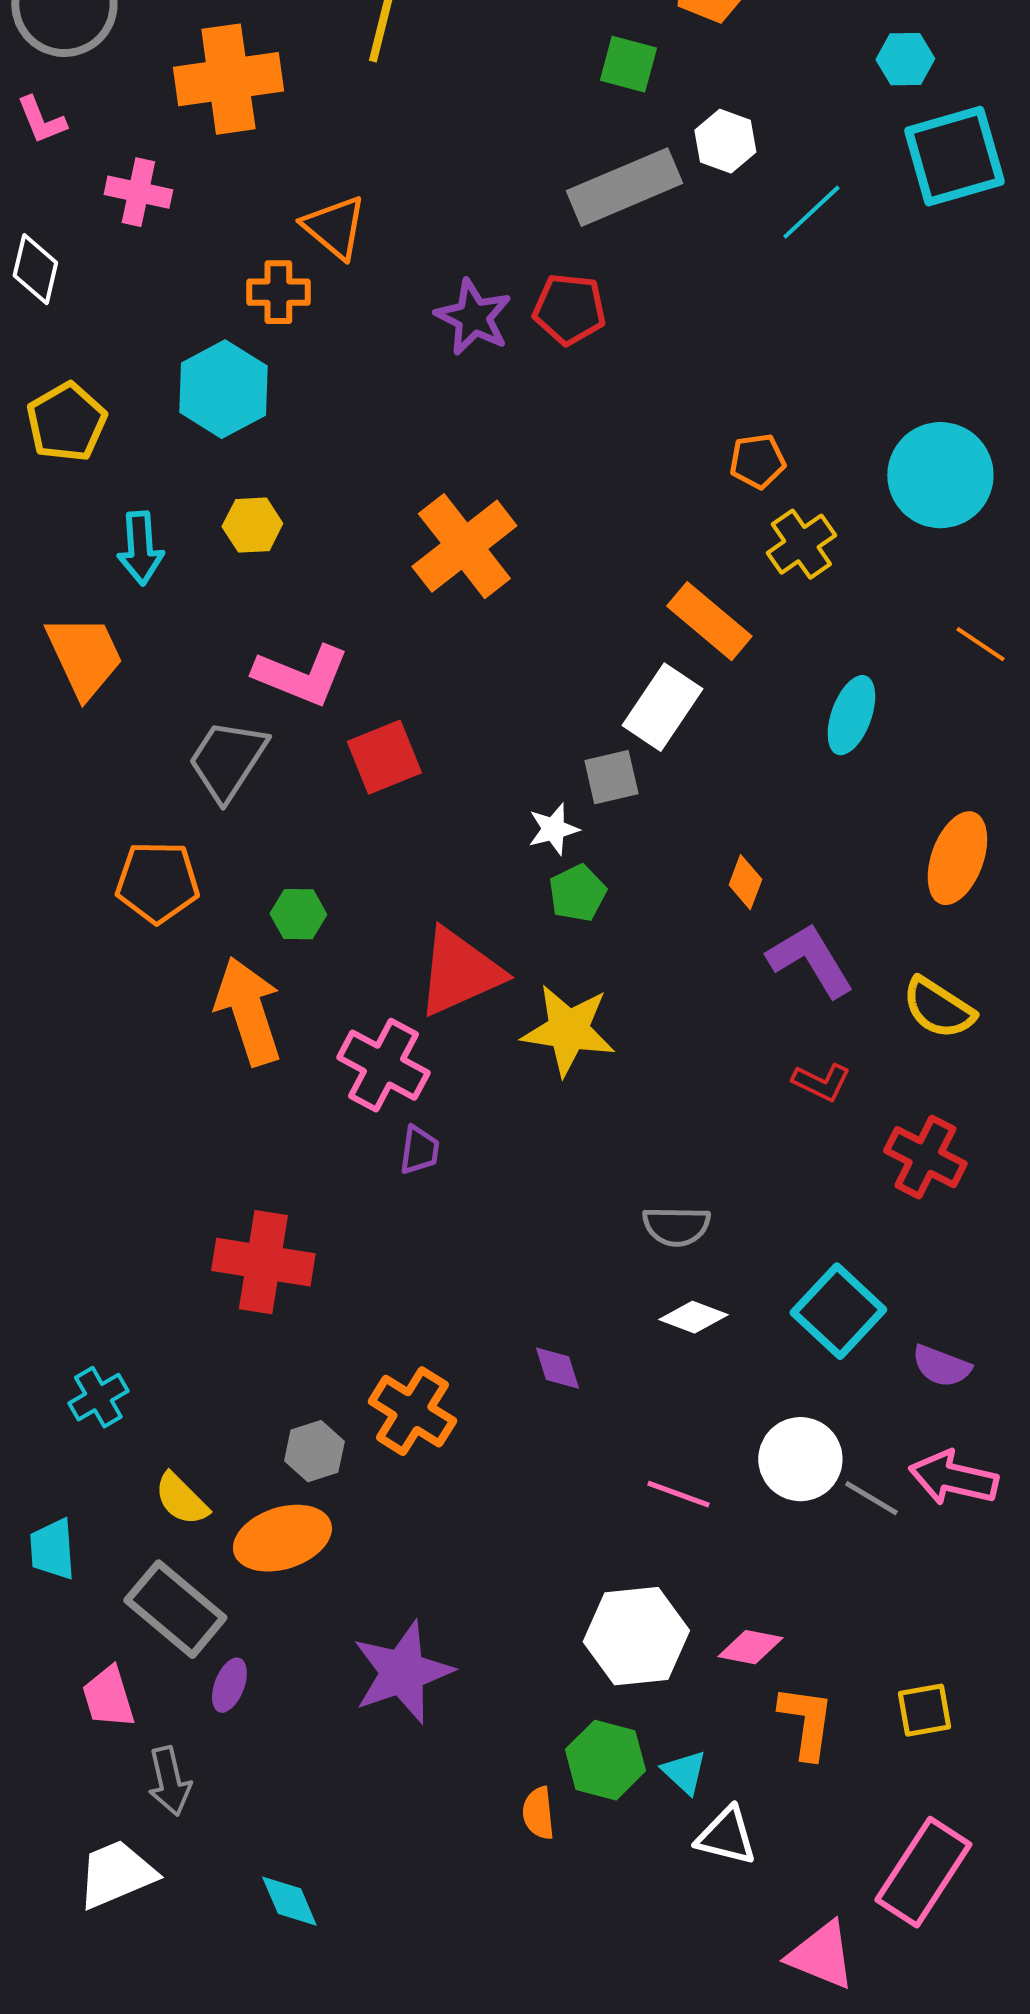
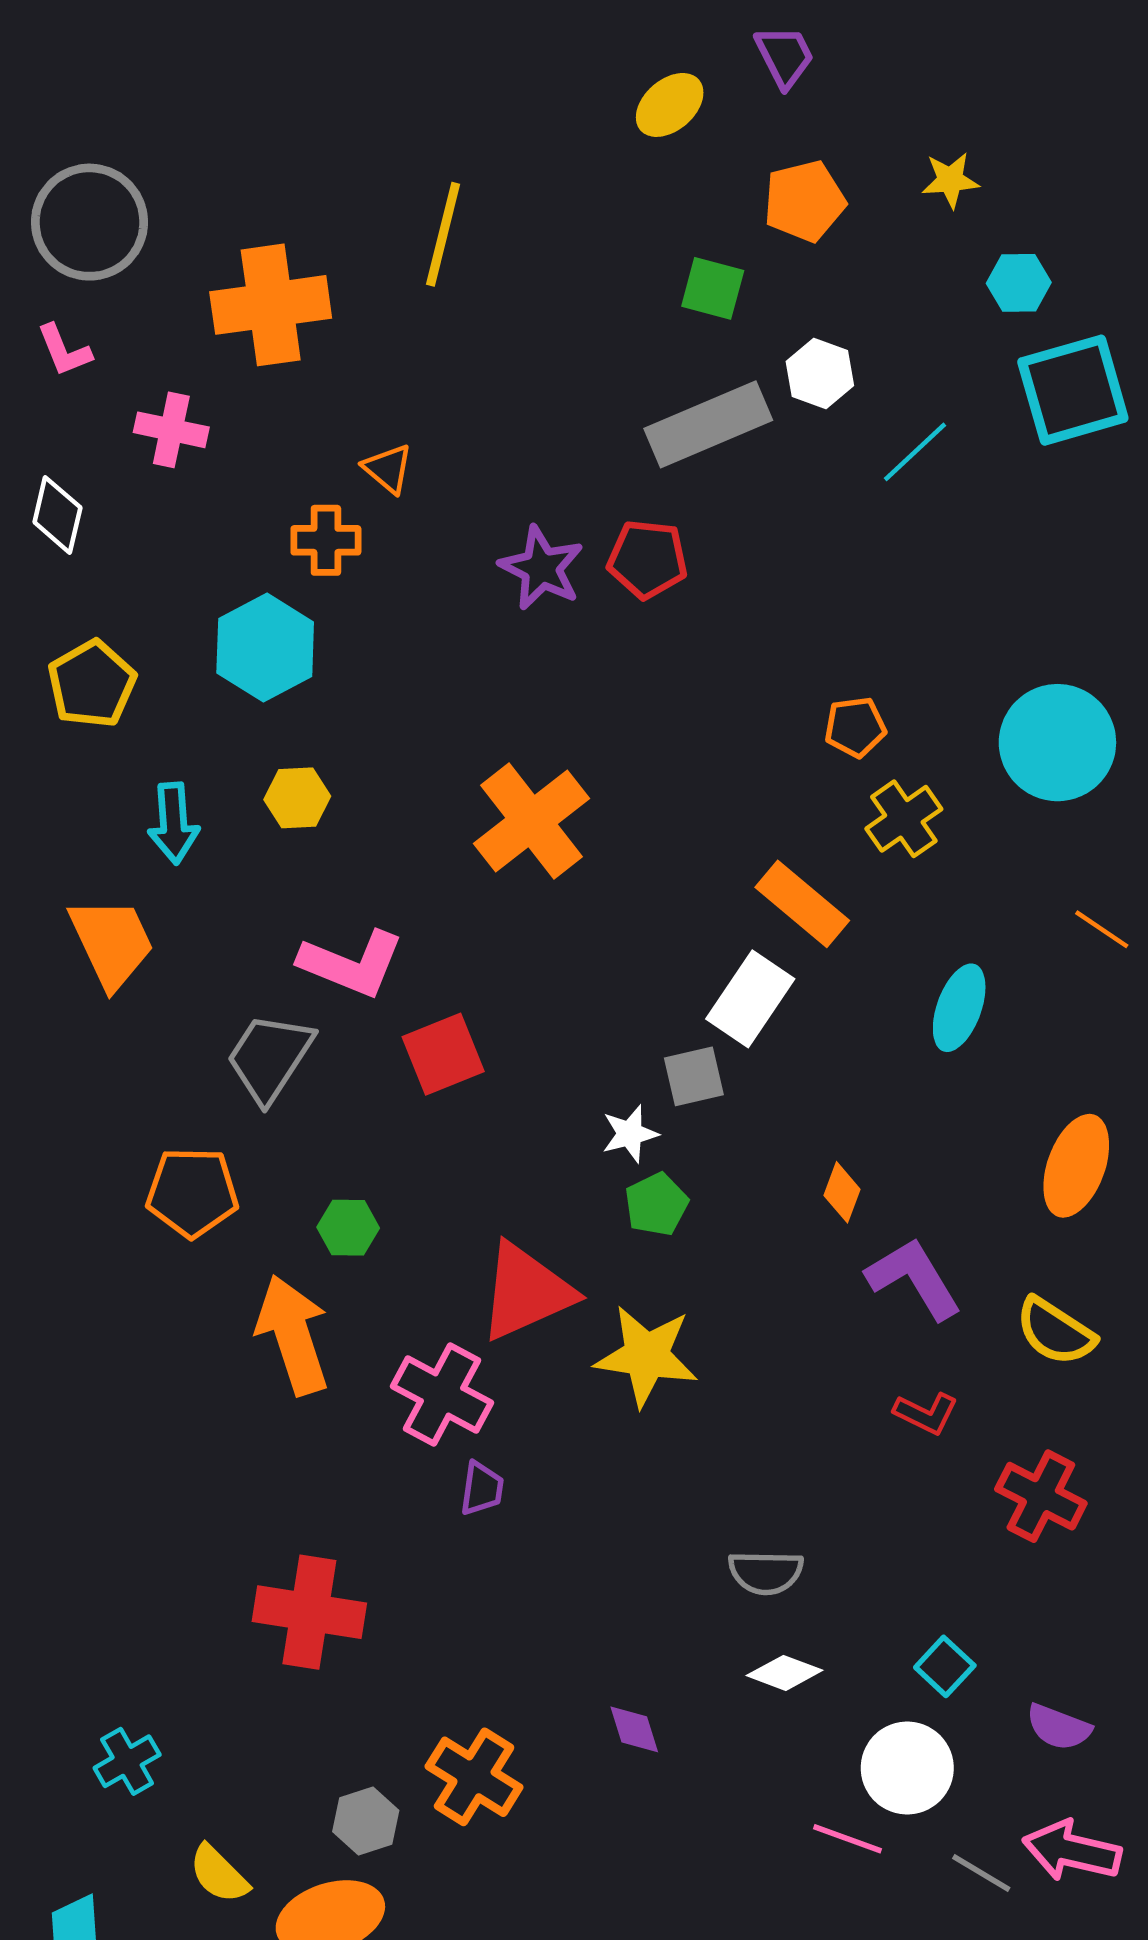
orange triangle: (334, 227) -> (388, 469), size x0.7
cyan square: (838, 1311) -> (945, 1666), size x0.6
white circle: (800, 1459) -> (907, 1768), moved
pink line: (678, 1494) -> (848, 1839), moved

